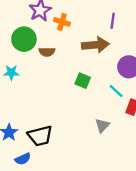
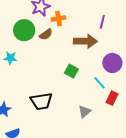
orange cross: (62, 22) -> (58, 18), turned -32
brown semicircle: (47, 52) -> (46, 34), moved, turned -40
black trapezoid: (40, 136) -> (41, 101), moved

